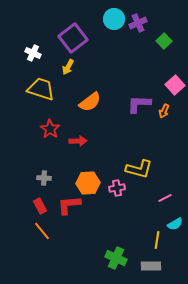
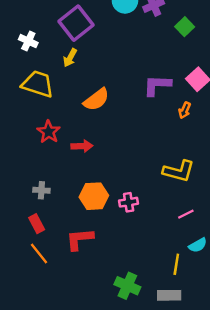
purple L-shape: (139, 104) -> (157, 85), moved
yellow L-shape: (139, 169) -> (179, 171), moved
red L-shape: (69, 205) -> (80, 239), moved

